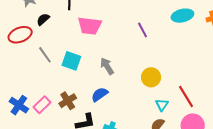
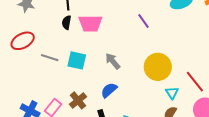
black semicircle: (43, 19) -> (66, 23), moved, turned -32
gray line: (45, 55) -> (50, 58), turned -30
yellow circle: (151, 77) -> (158, 67), size x1.4

